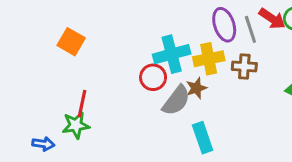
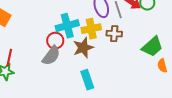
brown star: (196, 88) -> (83, 48), size x1.5
gray semicircle: (176, 100) -> (51, 56), moved

